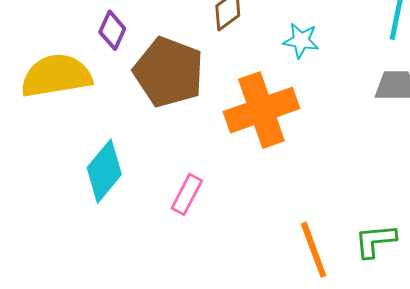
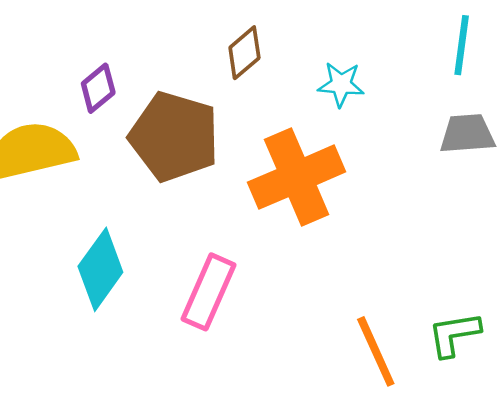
purple diamond: (112, 30) -> (98, 88), turned 30
pink rectangle: (187, 194) -> (208, 292), size x1.4

